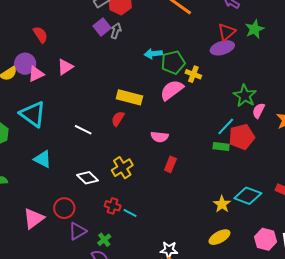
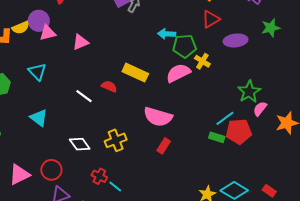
red triangle: (227, 32) -> (211, 19), moved
pink triangle: (65, 67) -> (81, 42), moved
cyan triangle: (33, 114) -> (37, 72), size x0.7
red semicircle: (118, 119) -> (109, 86), moved, turned 70
pink semicircle: (160, 137) -> (158, 117), size x1.6

